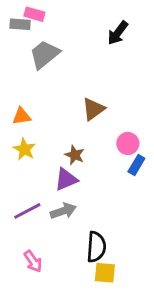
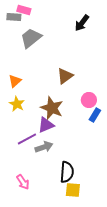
orange triangle: (22, 116) -> (15, 81), turned -32
brown star: (75, 155) -> (52, 108), size x1.6
purple line: (27, 211) -> (27, 139), moved

